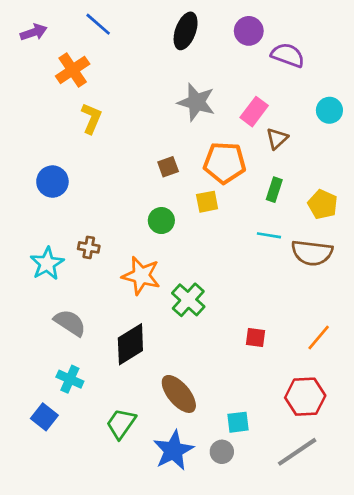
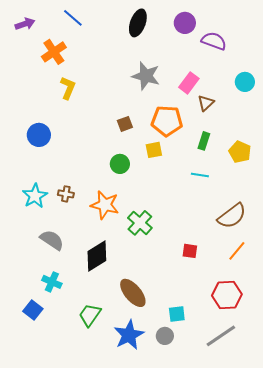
brown cross: (89, 247) -> (66, 194), moved
brown semicircle: (312, 253) -> (232, 216), moved, turned -44

